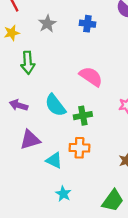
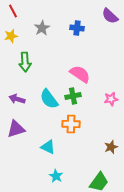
green cross: (83, 116) -> (73, 96), moved
purple triangle: (30, 140) -> (16, 129), moved
orange cross: (79, 148) -> (71, 124), moved

